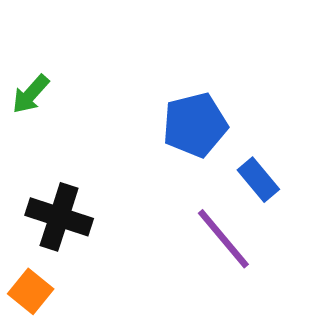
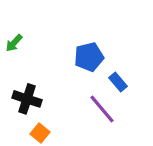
orange square: (31, 291) -> (40, 133), moved

